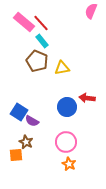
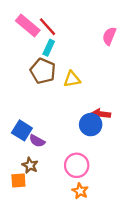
pink semicircle: (91, 11) -> (109, 36), moved
cyan rectangle: (42, 41) -> (49, 48), turned 64
blue circle: (67, 107) -> (91, 125), moved

